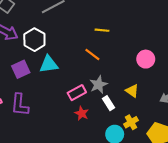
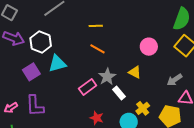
yellow line: (102, 30) -> (96, 26), moved
yellow triangle: (132, 91) -> (135, 72), moved
red star: (82, 113) -> (97, 118), moved

